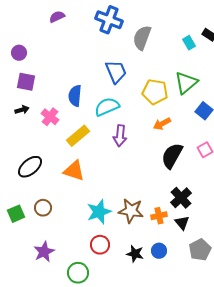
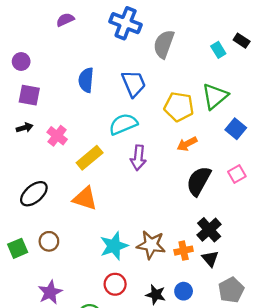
blue semicircle: (75, 96) -> (86, 80), moved

